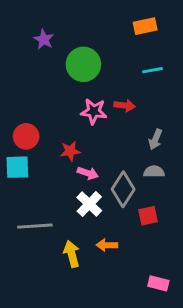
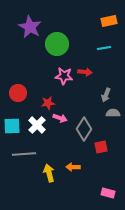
orange rectangle: (145, 26) -> (109, 21), moved
purple star: (44, 39) -> (30, 27), size x1.6
cyan square: (17, 167) -> (12, 126), moved
gray semicircle: (154, 172) -> (113, 113), moved
white cross: (89, 204) -> (37, 125), moved

